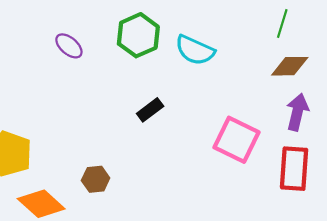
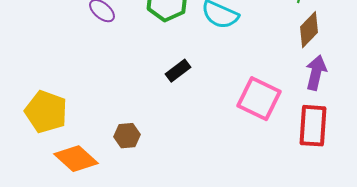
brown diamond: (290, 66) -> (309, 30), turned -45

